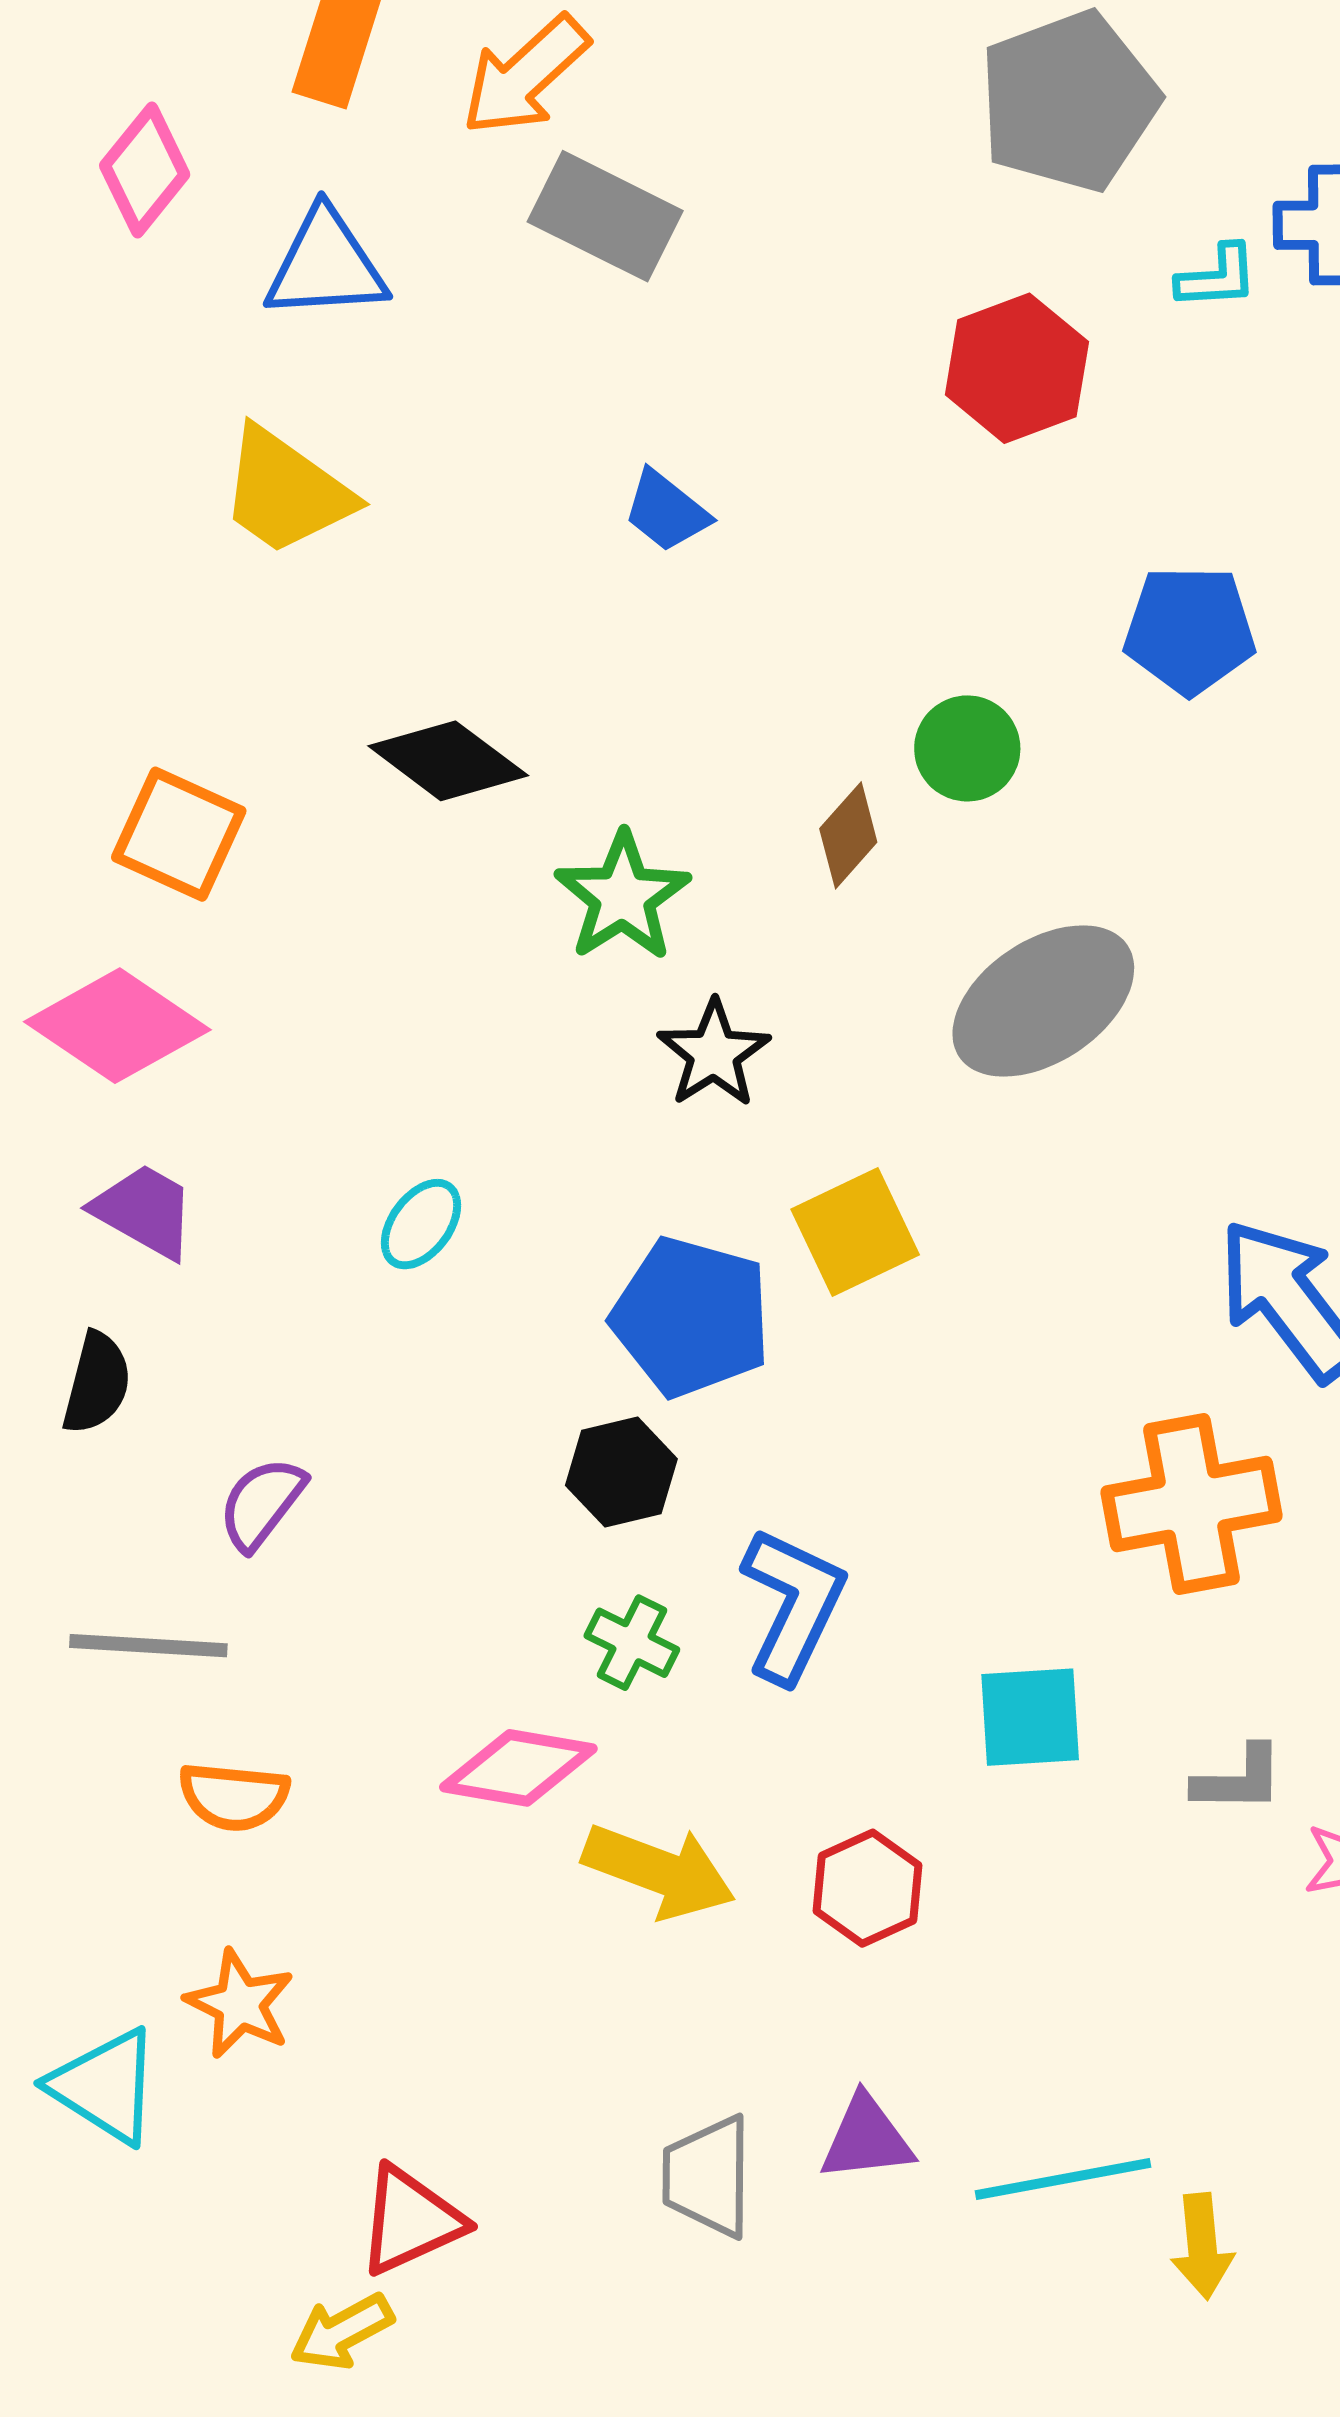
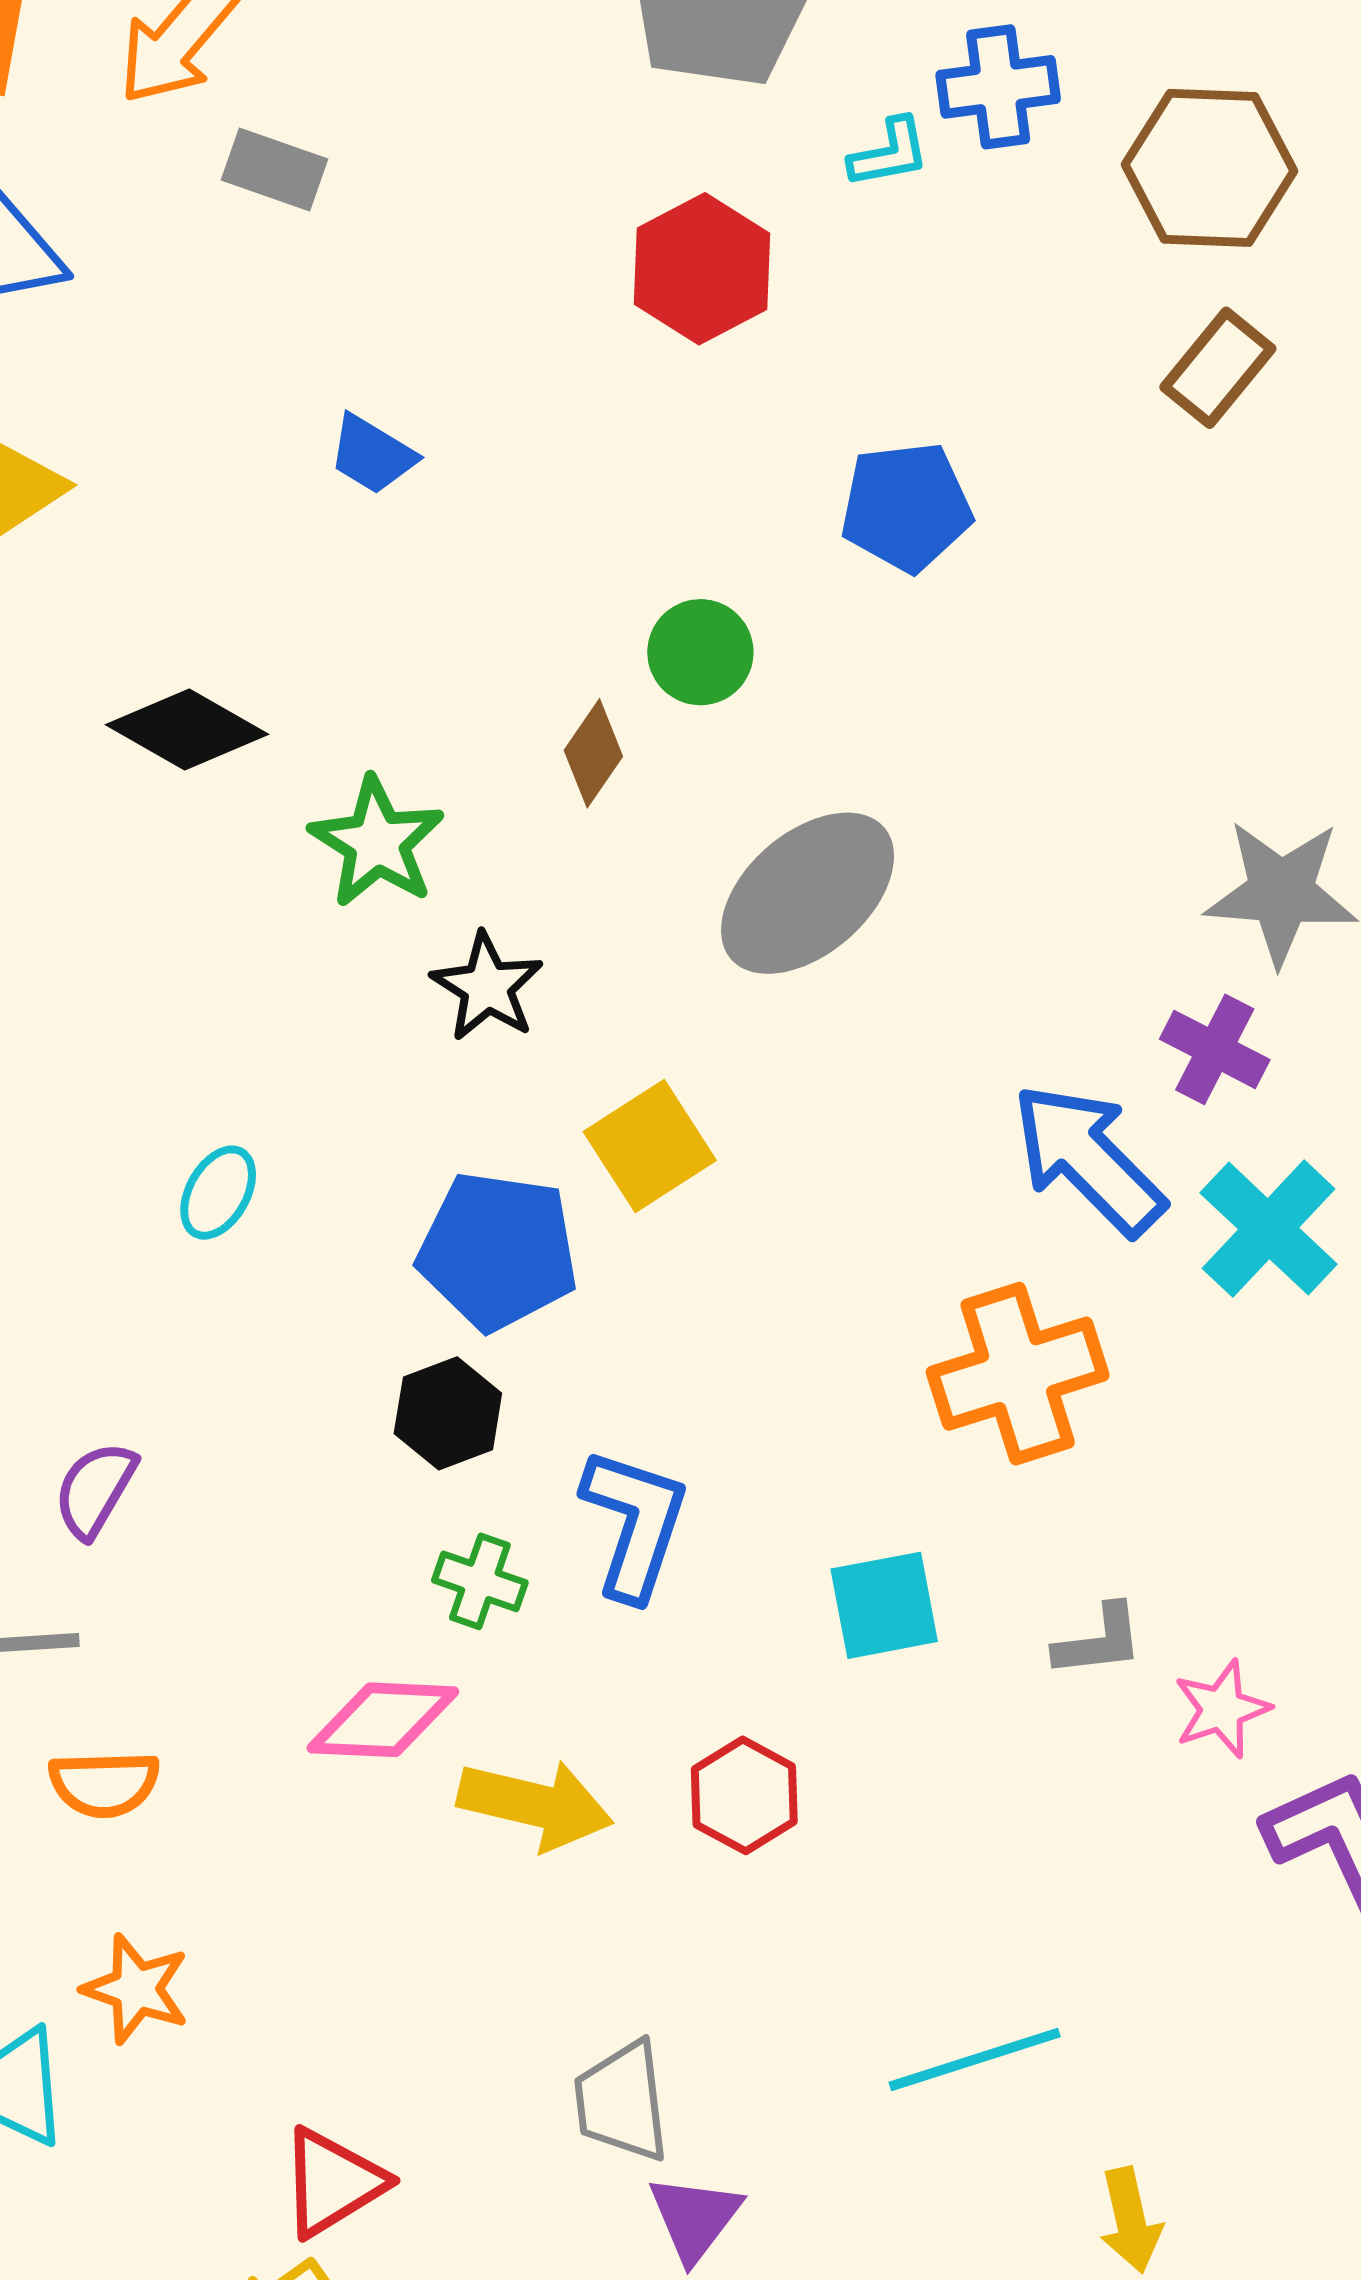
gray rectangle: (605, 216) -> (274, 169), size x0.7
purple triangle: (867, 2138) -> (695, 2218), moved, turned -39
yellow arrow: (1202, 2246) -> (1130, 2220), moved

